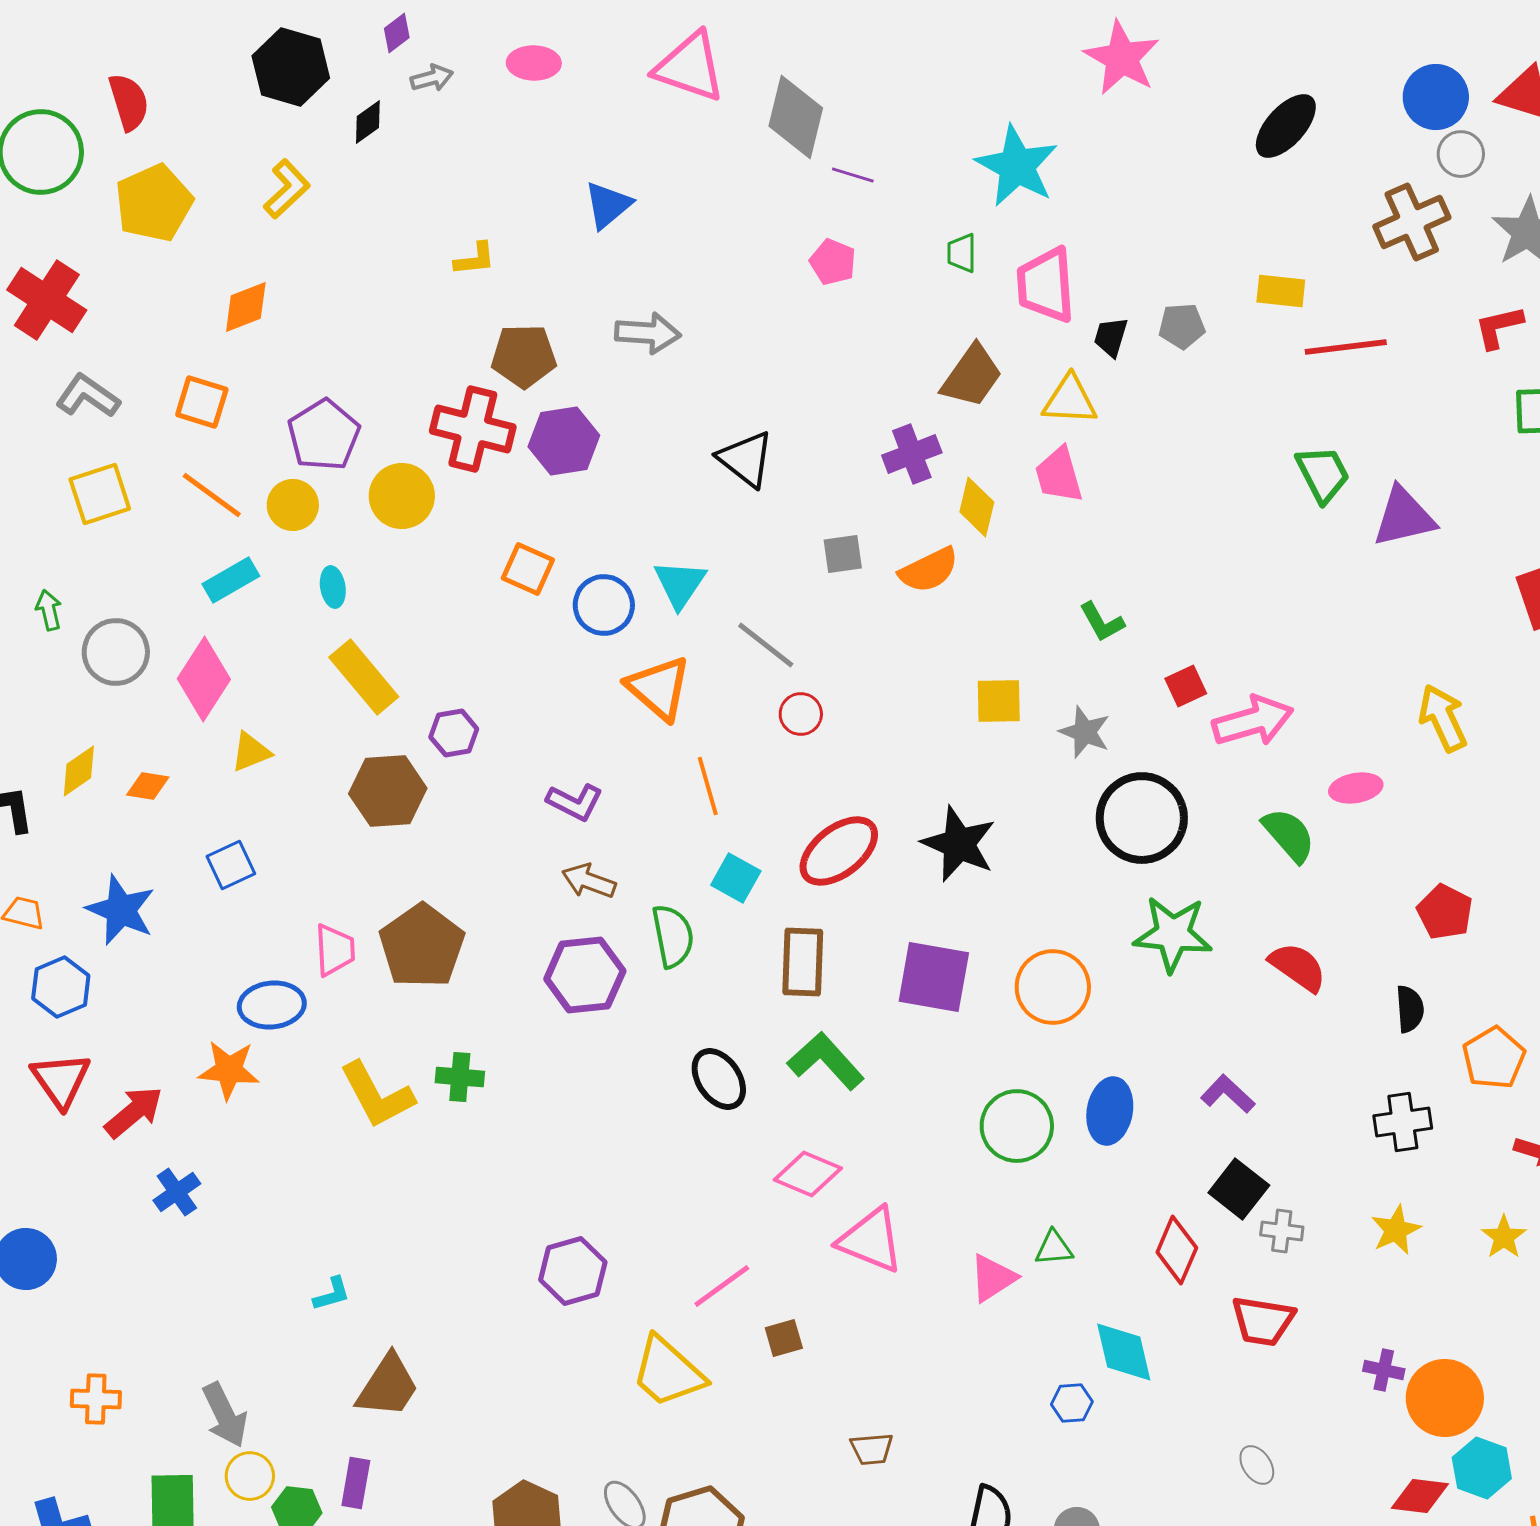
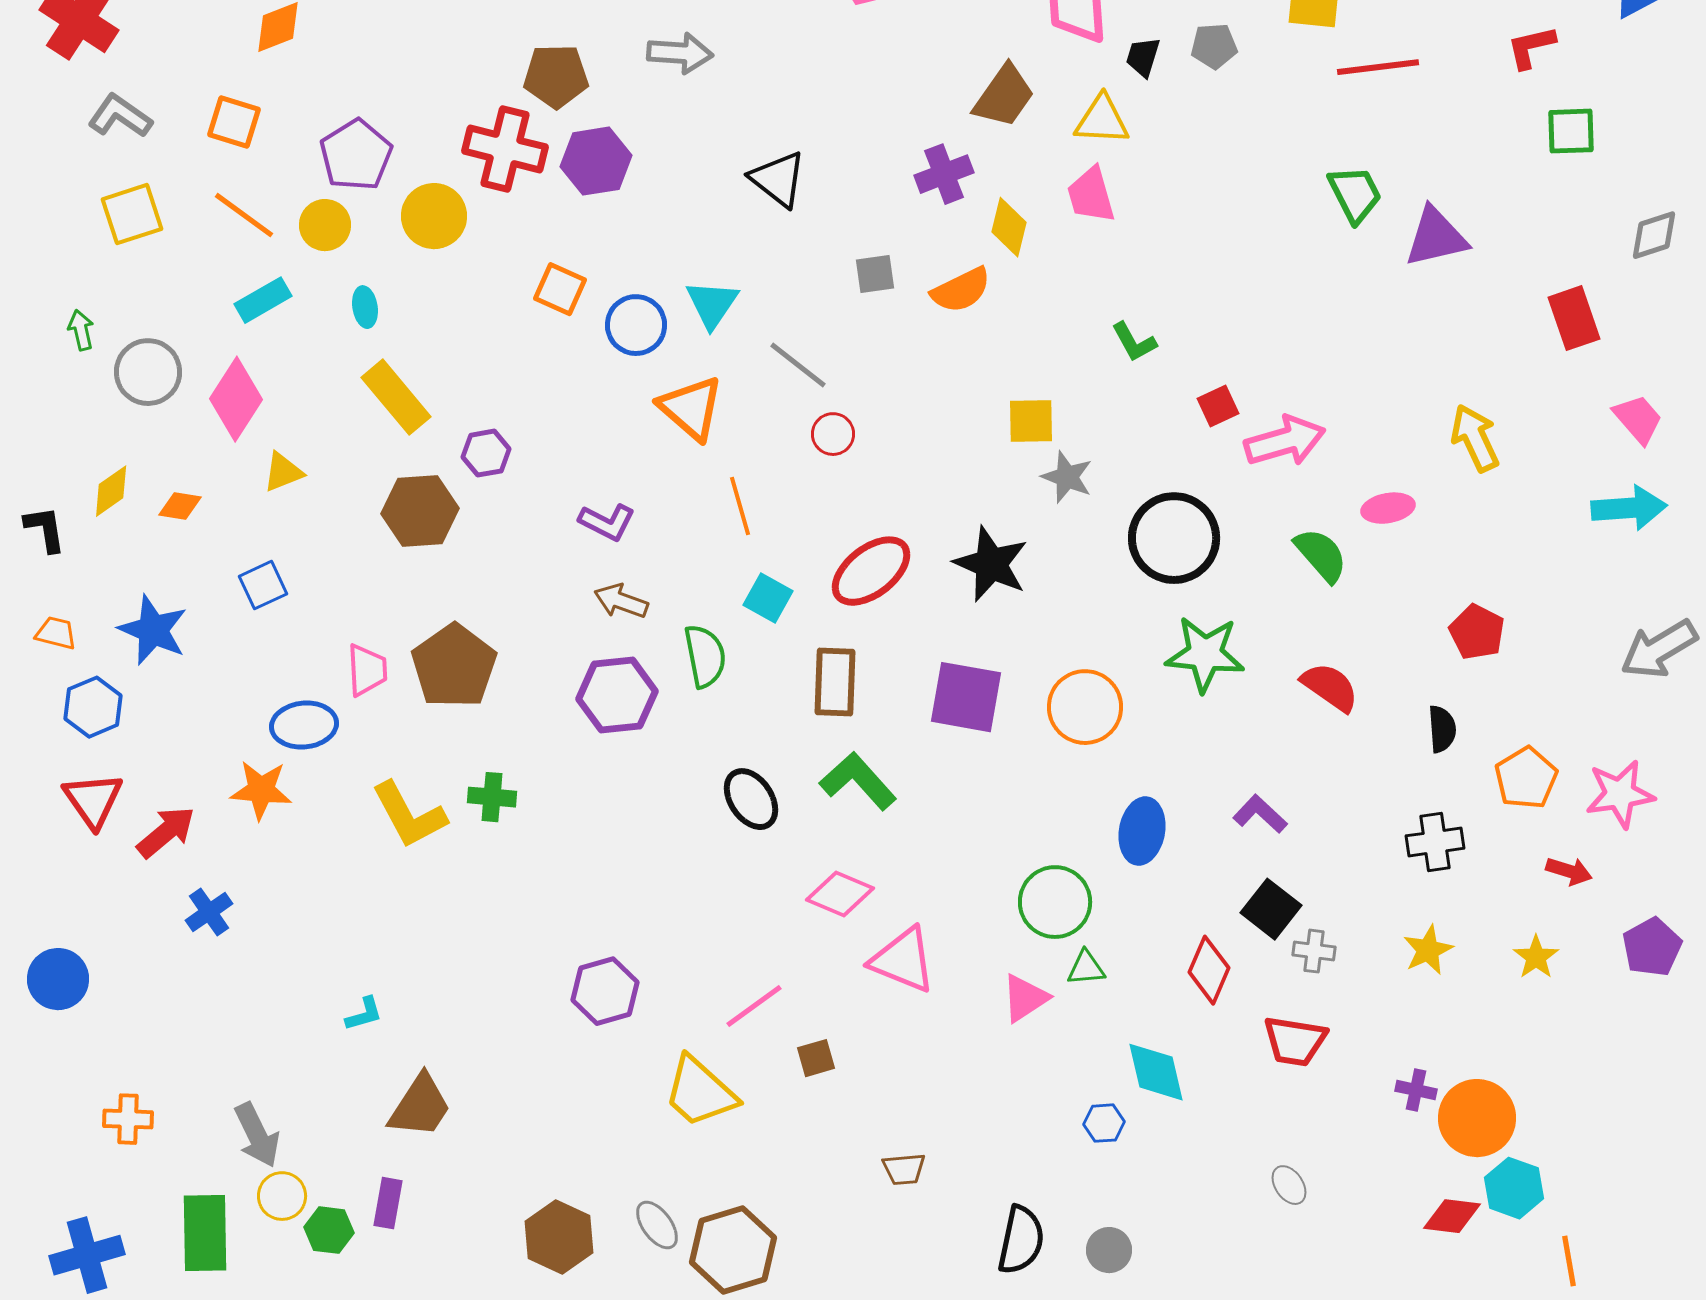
gray star: (1085, 732) -> (1067, 477), moved
green circle: (1017, 1126) -> (1055, 902), moved

